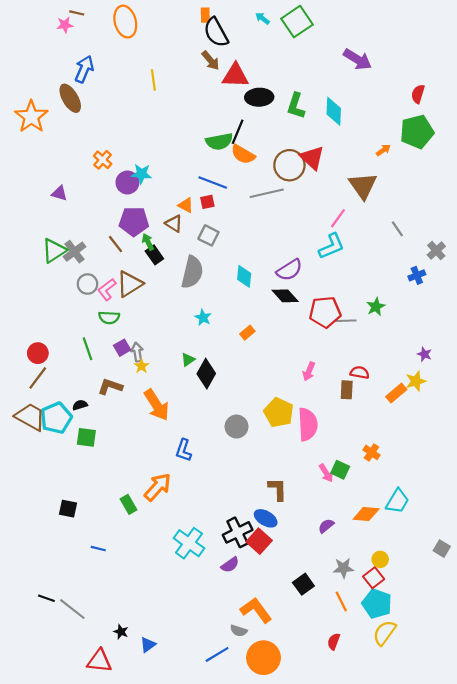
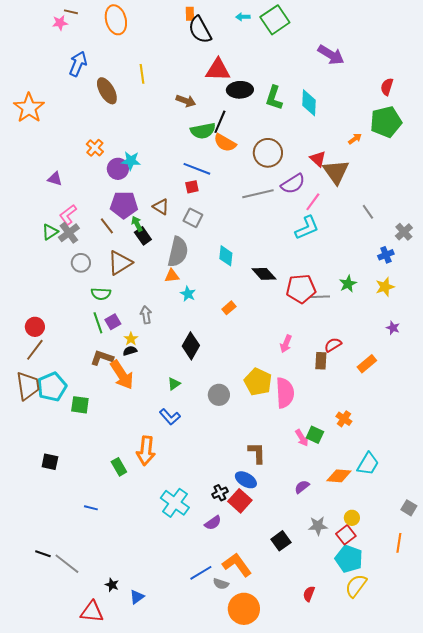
cyan arrow: (262, 18) -> (243, 17), turned -40
brown arrow: (211, 60) -> (186, 101), moved, turned -30
brown ellipse: (70, 98) -> (107, 91), moved
red triangle: (312, 158) -> (318, 159), moved, size x0.7
gray line: (267, 193) -> (258, 194), moved
orange triangle: (186, 205) -> (172, 276), moved, turned -35
green triangle: (54, 251) -> (50, 232), size x0.7
purple semicircle: (289, 270) -> (293, 184), moved
pink L-shape: (107, 289) -> (68, 215), moved
green line: (87, 349) -> (98, 323), moved
gray arrow: (137, 352) -> (146, 315), moved
green triangle: (188, 360) -> (174, 384), moved
red semicircle: (360, 373) -> (333, 345), turned -42
yellow star: (416, 381) -> (385, 287), moved
black semicircle: (80, 405) -> (130, 351), moved
orange arrow: (157, 405) -> (122, 375), moved
brown trapezoid: (30, 417) -> (28, 386), turned 52
blue L-shape: (184, 450) -> (170, 417), turned -60
orange arrow: (158, 487) -> (146, 451), turned 144
black square: (68, 509) -> (50, 462), moved
black cross: (238, 532) -> (220, 493), size x0.6
orange line: (341, 601) -> (399, 543), moved, turned 36
blue line: (217, 654) -> (201, 573), moved

